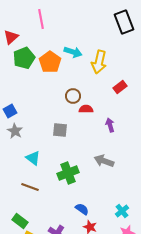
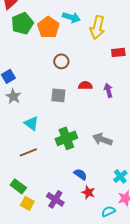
red rectangle: (120, 87) -> (118, 52), turned 32
brown circle: (73, 96) -> (61, 61), moved
red semicircle: (86, 109) -> (85, 85), moved
gray arrow: (104, 161) -> (102, 139), moved
brown line: (30, 187) -> (28, 152), turned -42

